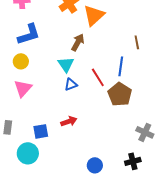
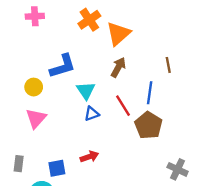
blue L-shape: (29, 34) -> (63, 66), moved
brown arrow: (78, 42) -> (118, 67), moved

